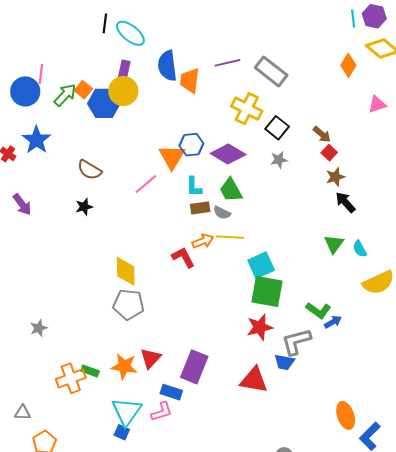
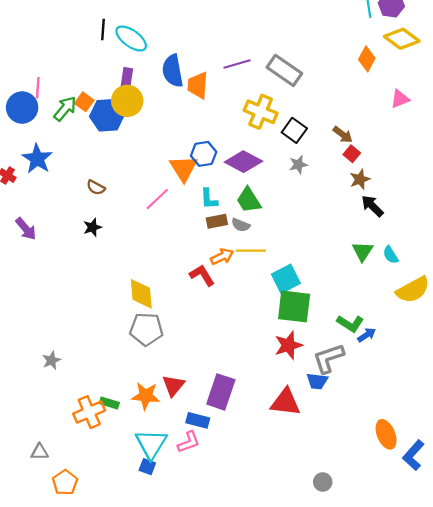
brown semicircle: (89, 170) -> (96, 187), size x0.7

